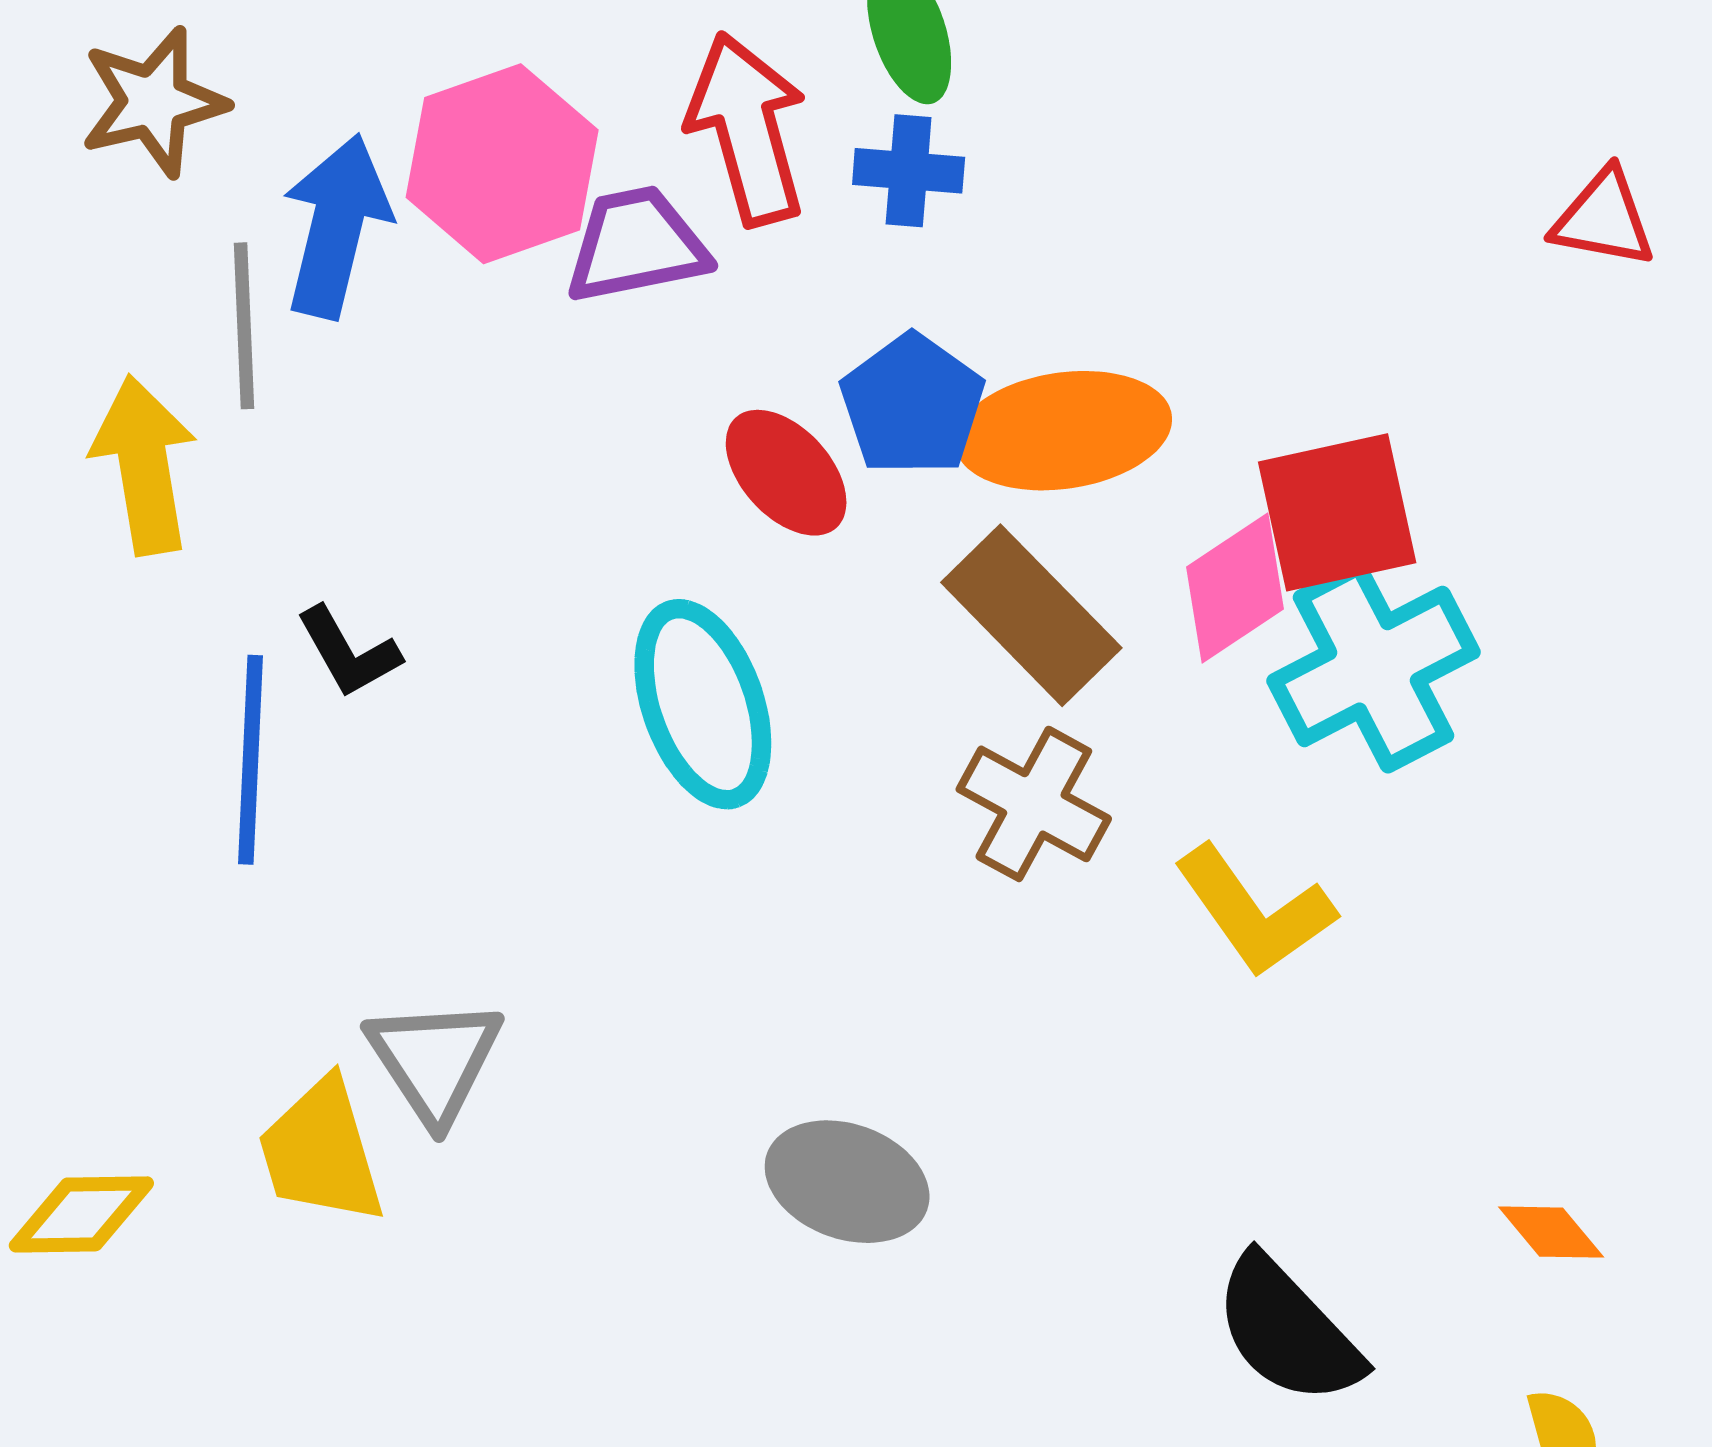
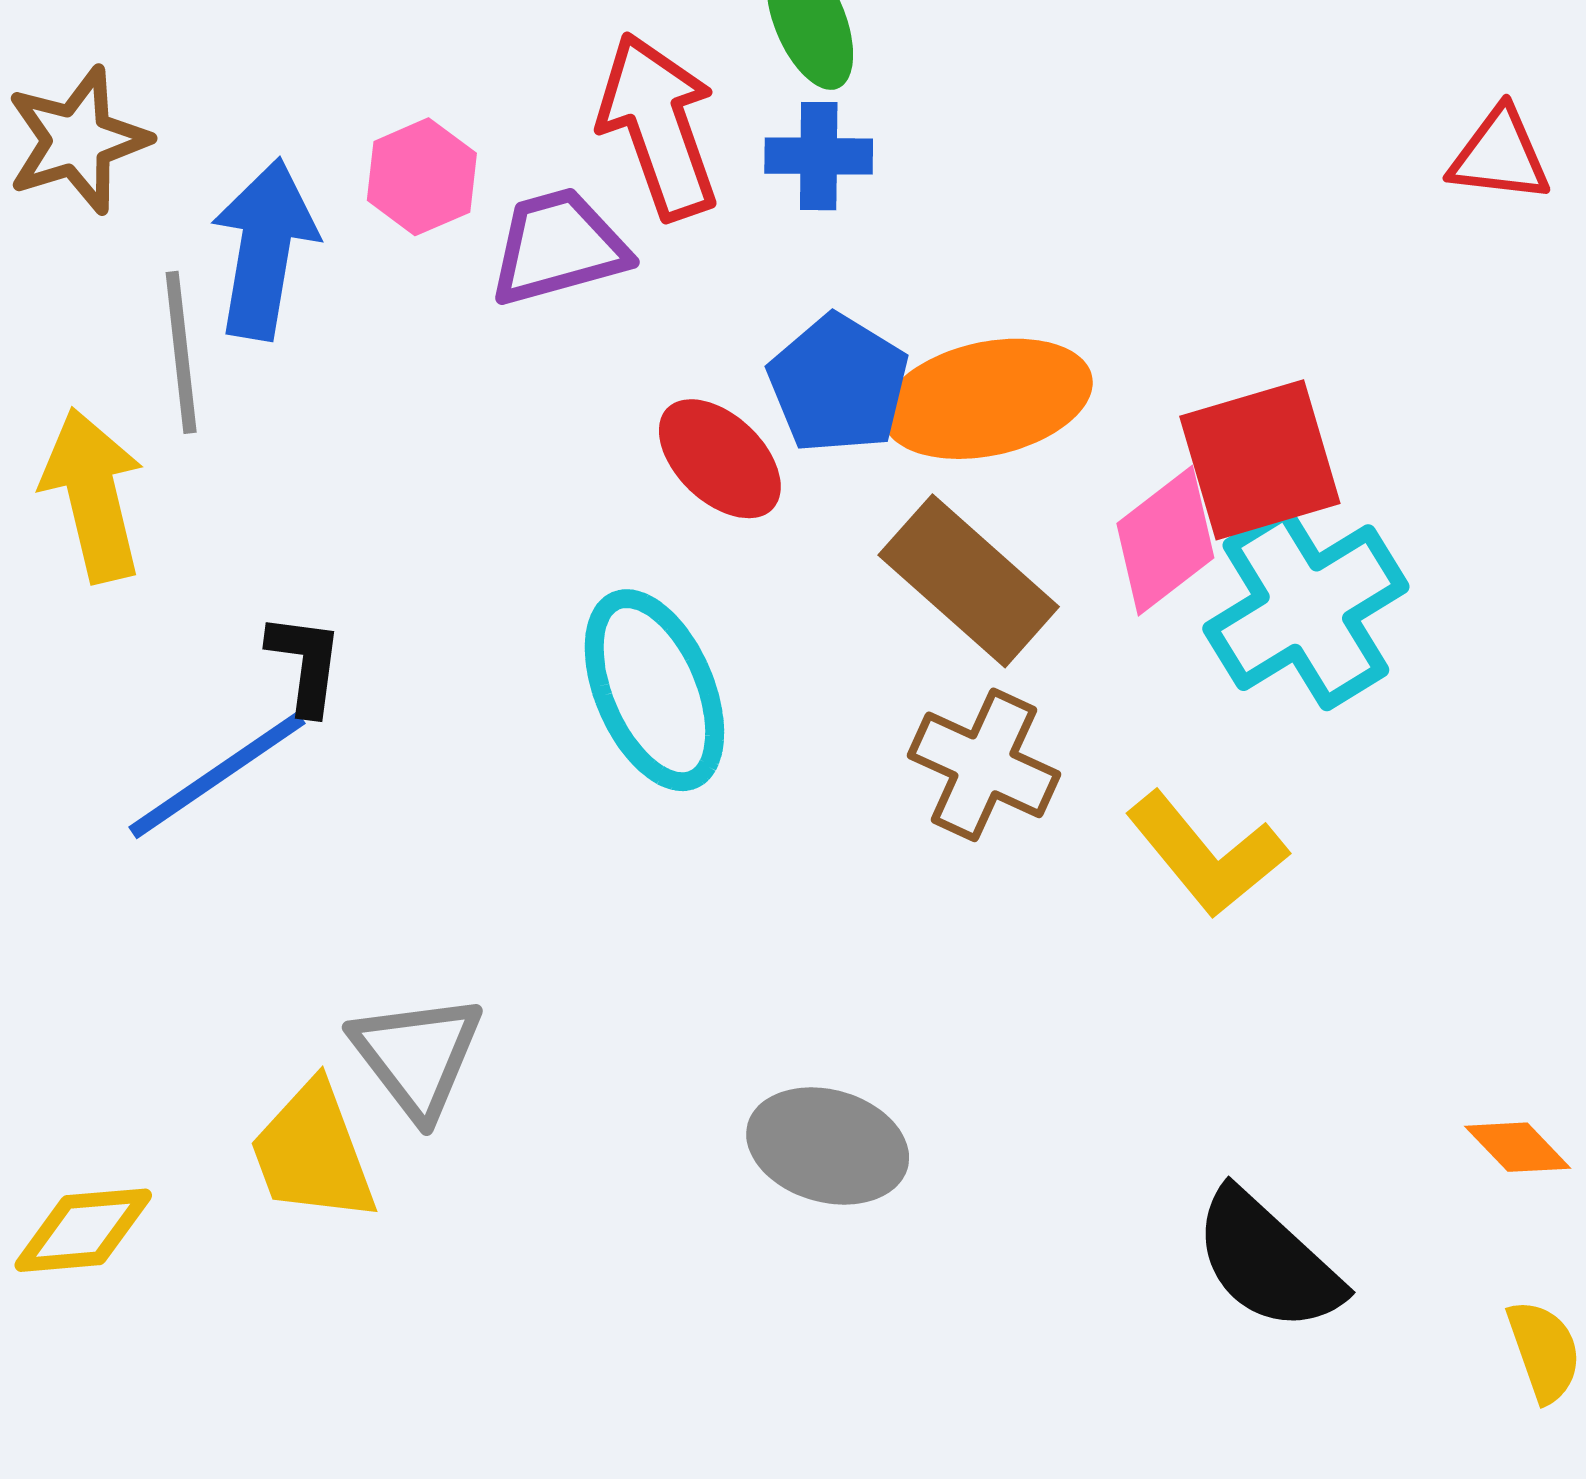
pink hexagon: (502, 164) -> (422, 177), size x0.6
black L-shape: (348, 652) -> (305, 664), turned -139
blue line: (250, 760) -> (217, 775), turned 57

